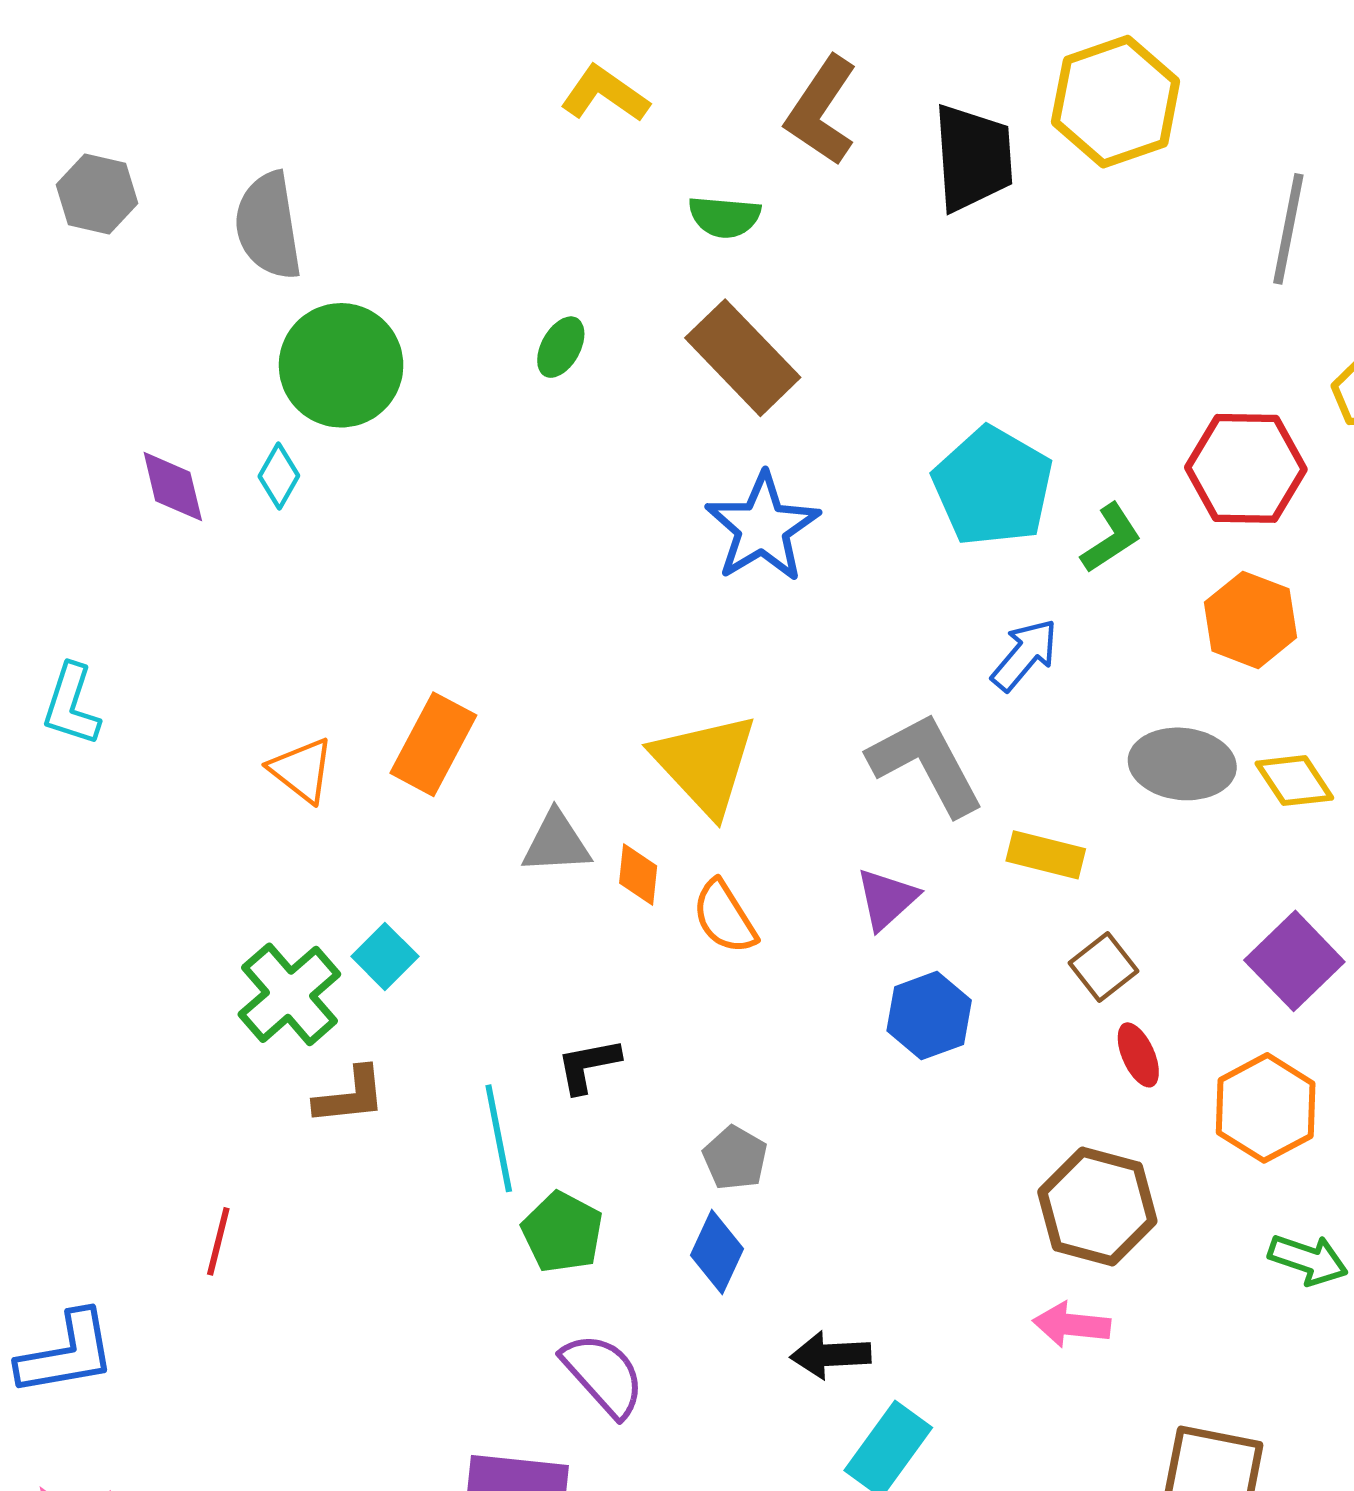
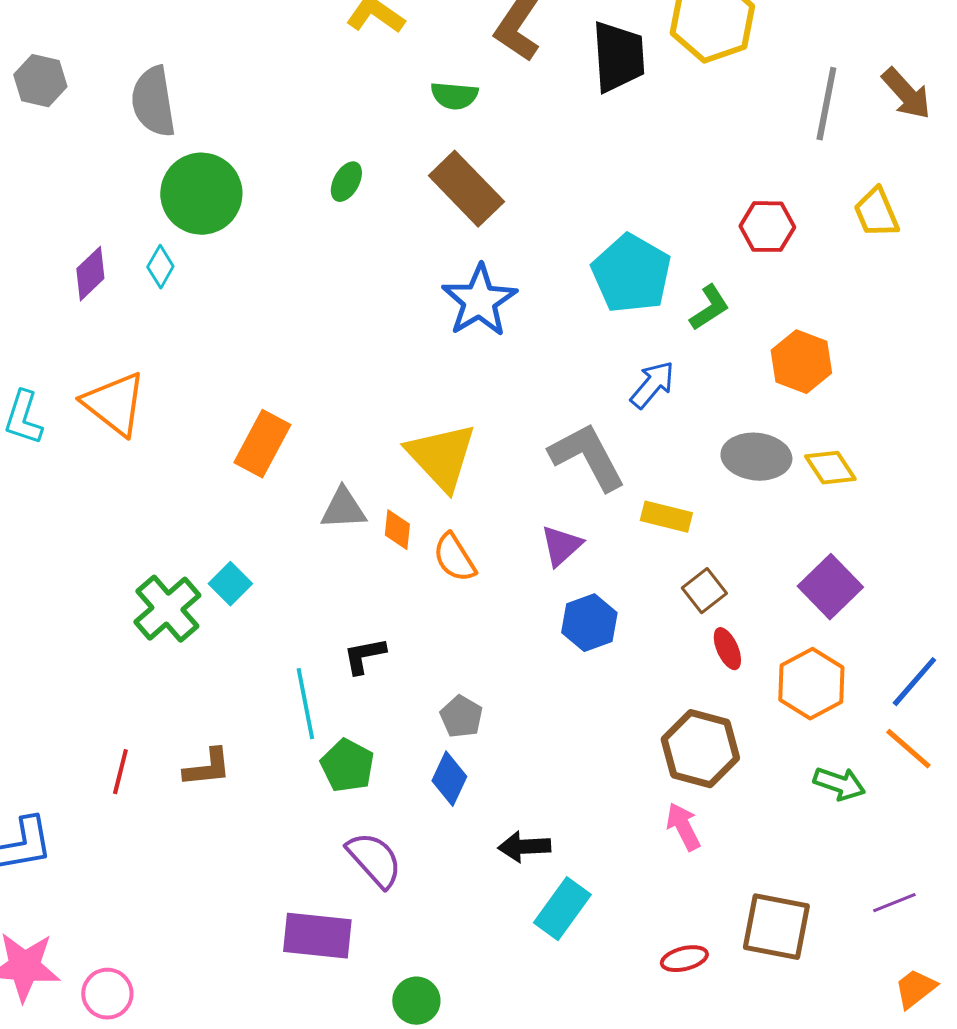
red hexagon: (1246, 468) -> (767, 227), moved, size x0.7
purple diamond: (173, 487) -> (90, 274), turned 60
orange triangle: (302, 770) -> (114, 404), moved, size x1.5
brown L-shape: (350, 1096) -> (207, 768), moved
pink arrow: (1072, 1325) -> (683, 827), turned 57

